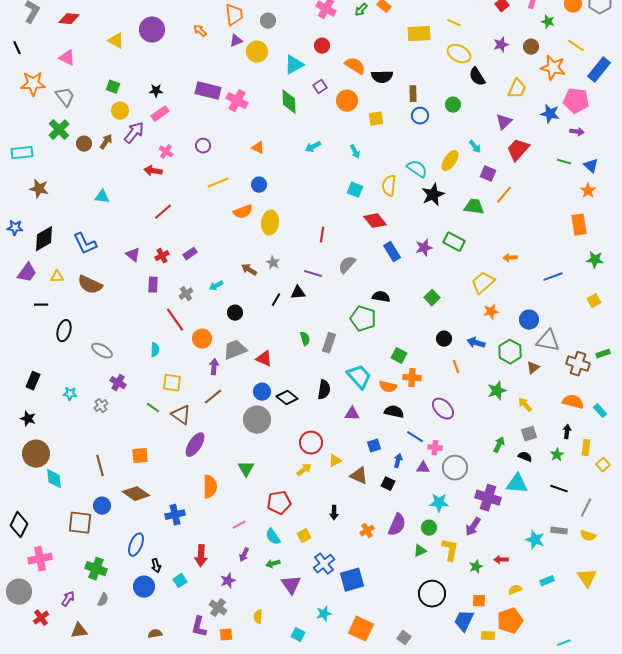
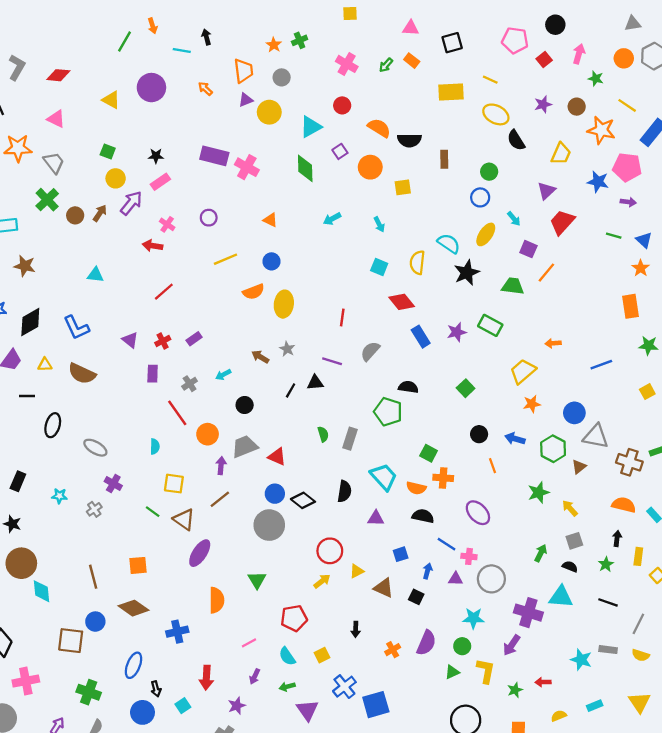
blue circle: (420, 116) -> (480, 197), moved

